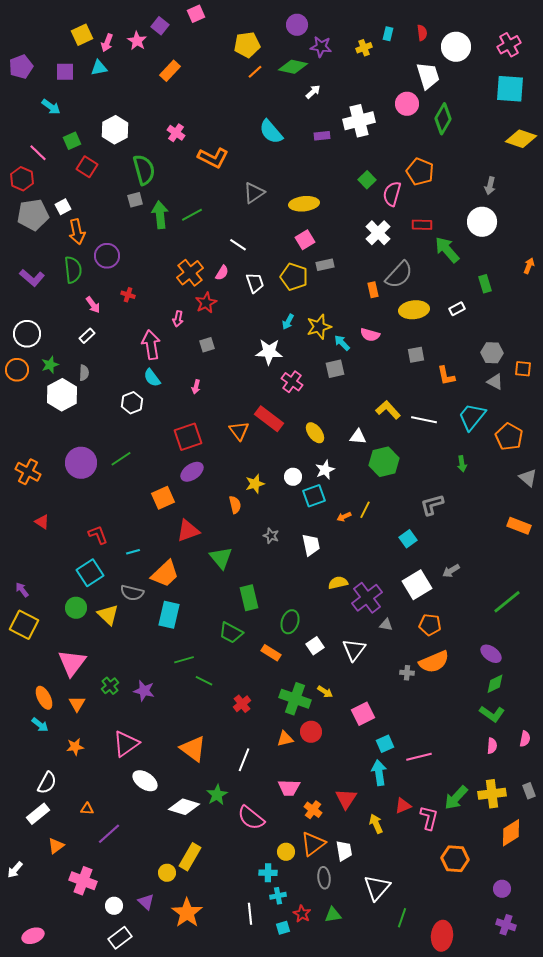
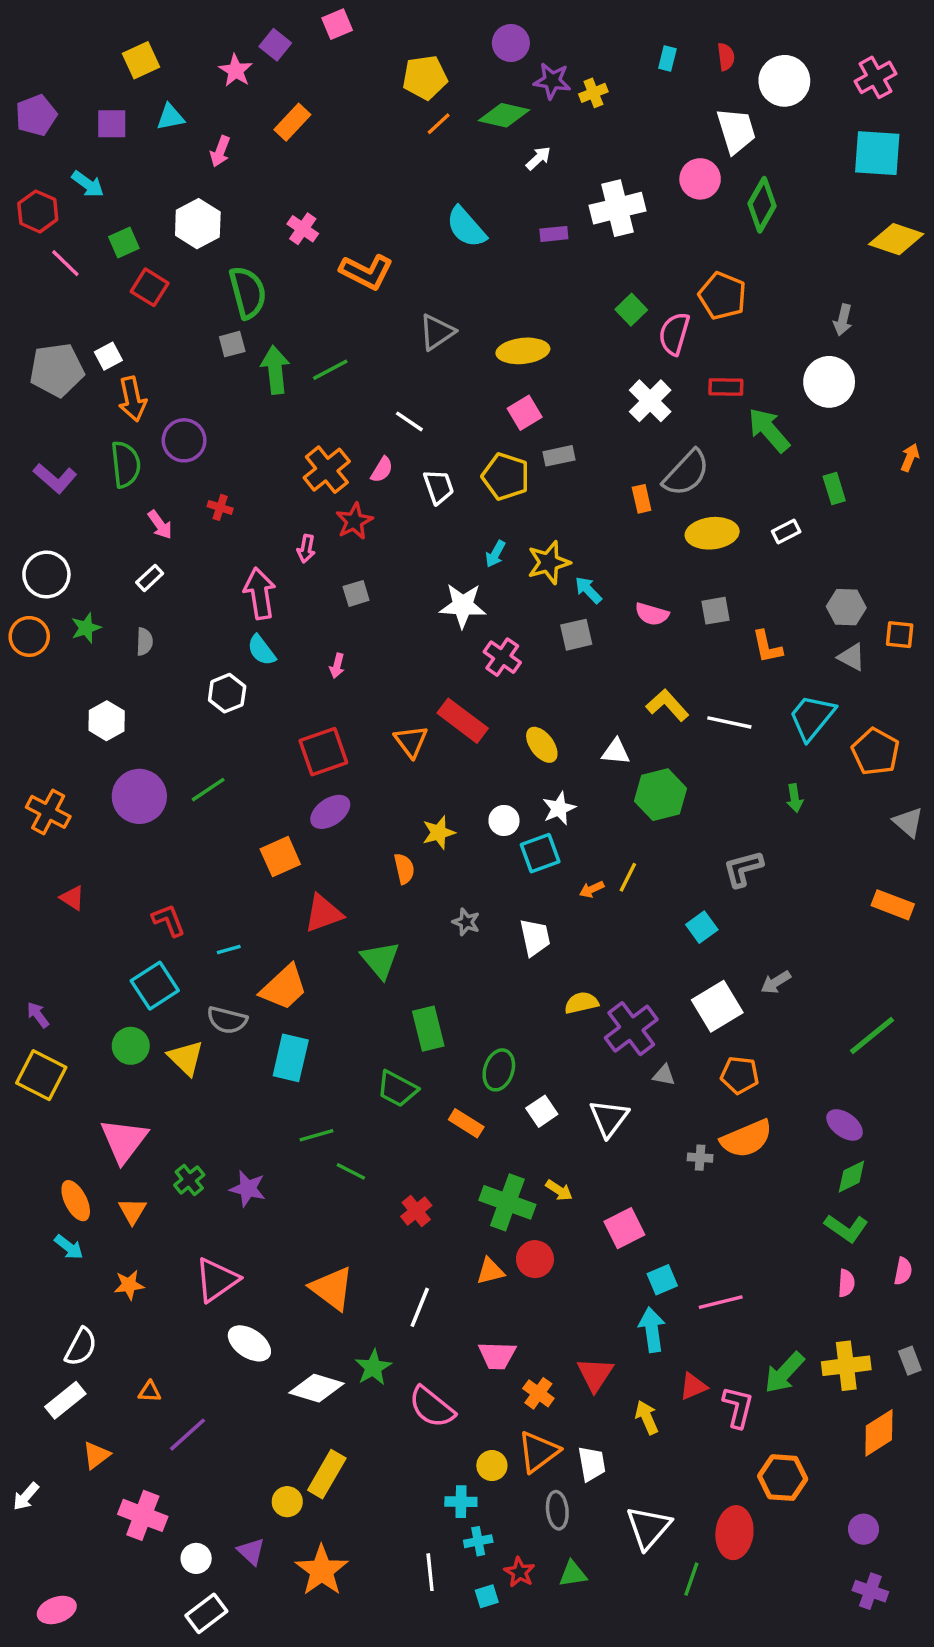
pink arrow: (107, 43) -> (220, 151), moved
yellow cross: (364, 48) -> (593, 93), moved
red hexagon: (22, 179) -> (38, 212), moved
pink semicircle: (370, 335) -> (652, 614), moved
white hexagon: (62, 395) -> (107, 721), moved, size x0.7
red ellipse: (442, 936) -> (734, 1533), moved

